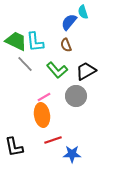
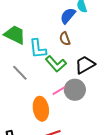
cyan L-shape: (35, 42) -> (38, 49), moved
gray line: (25, 64) -> (20, 73), moved
pink line: (44, 97) -> (59, 91), moved

